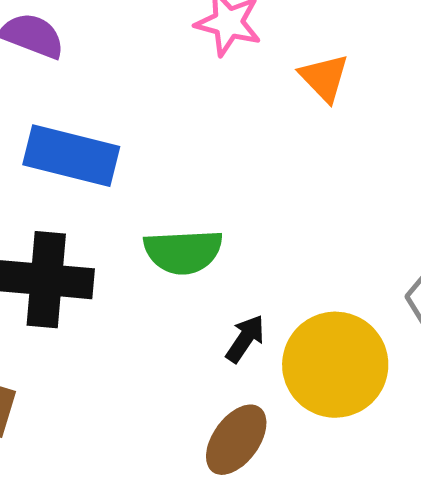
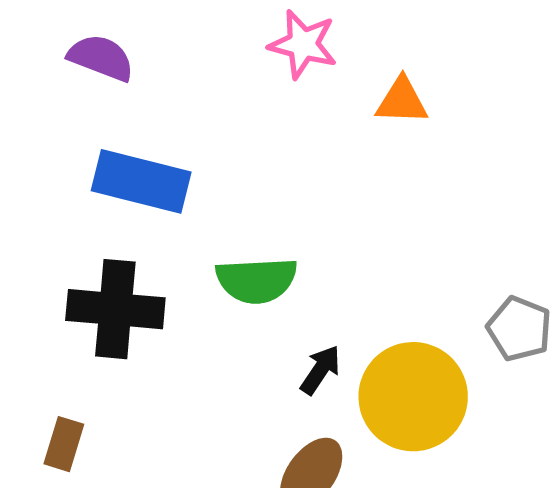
orange triangle: (324, 78) -> (402, 101), turned -44

